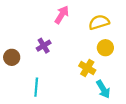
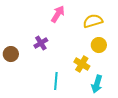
cyan line: (36, 87) -> (56, 81), moved
cyan arrow: (103, 89) -> (97, 84), turned 48

